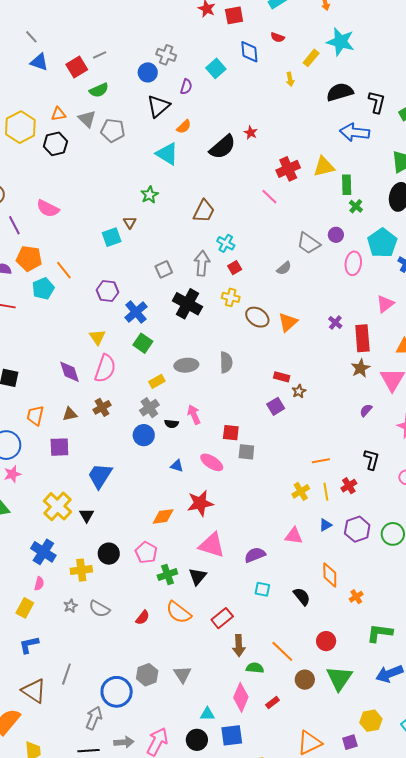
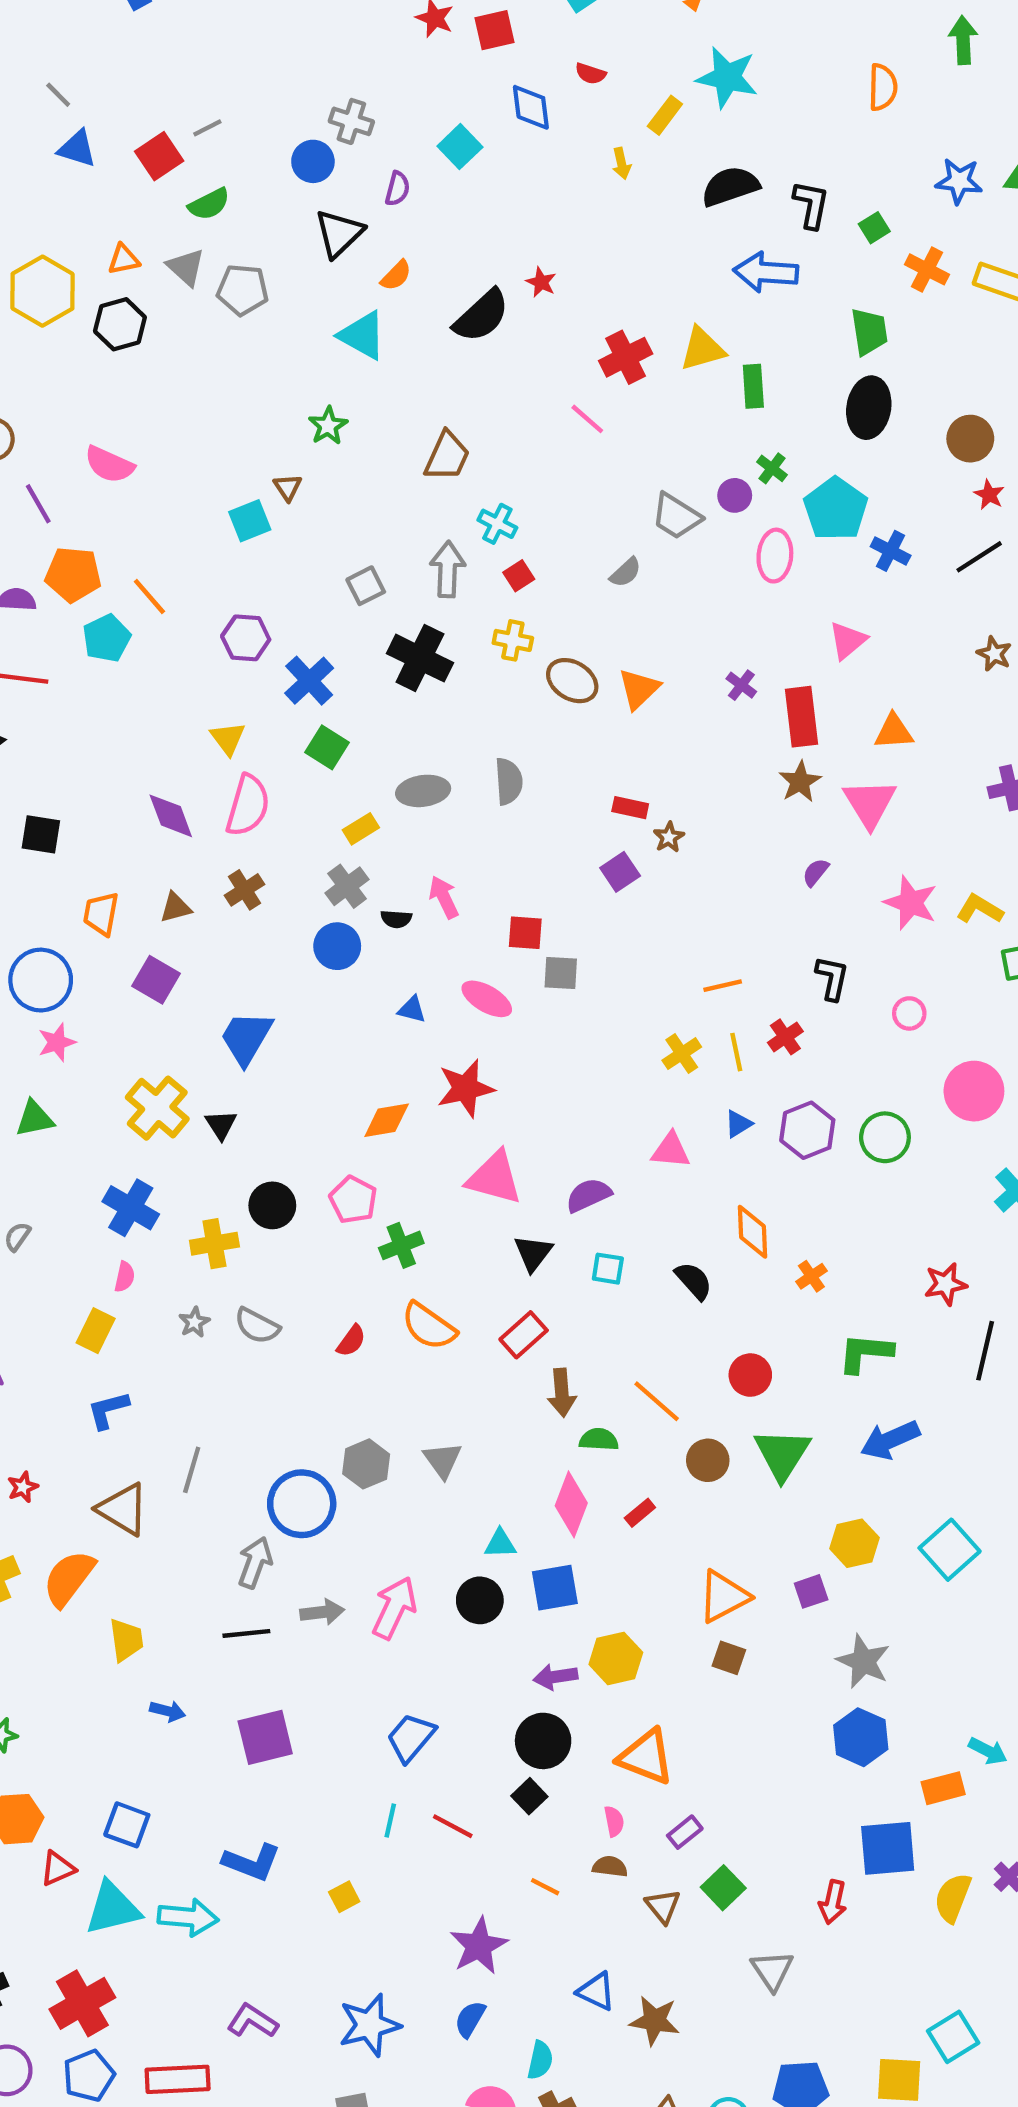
green cross: (356, 206) -> (772, 468), moved
purple square: (59, 447) -> (156, 980), turned 35
black triangle: (197, 576) -> (533, 1253), moved

